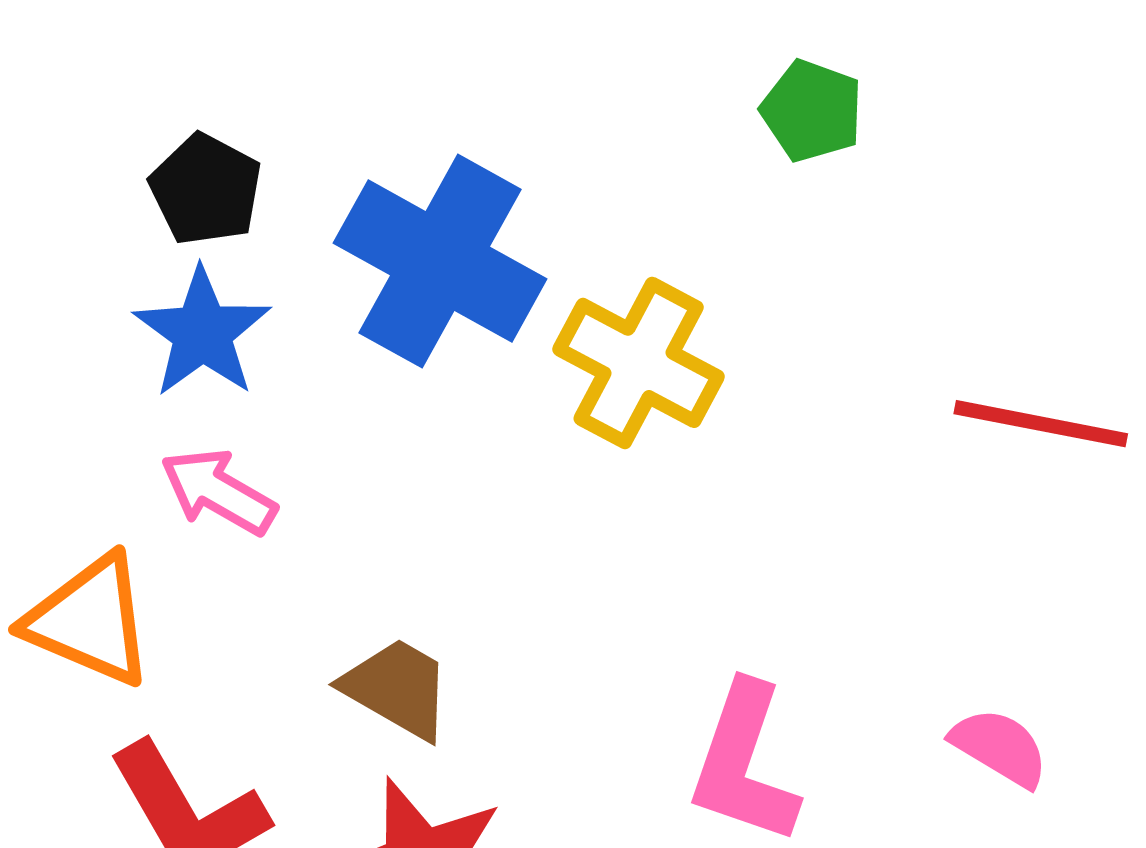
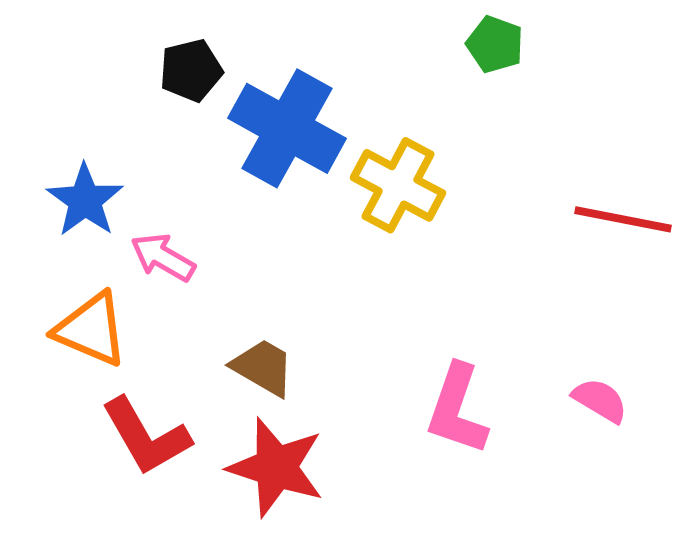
black pentagon: (206, 190) -> (191, 70), moved, turned 30
blue star: (202, 333) -> (85, 200), moved

